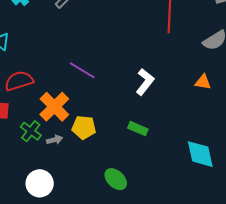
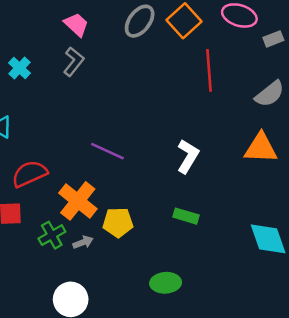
orange triangle: (203, 82) -> (261, 148), size x1.6
green cross: (31, 131) -> (52, 235), turned 30
green ellipse: (116, 179) -> (166, 283), turned -40

